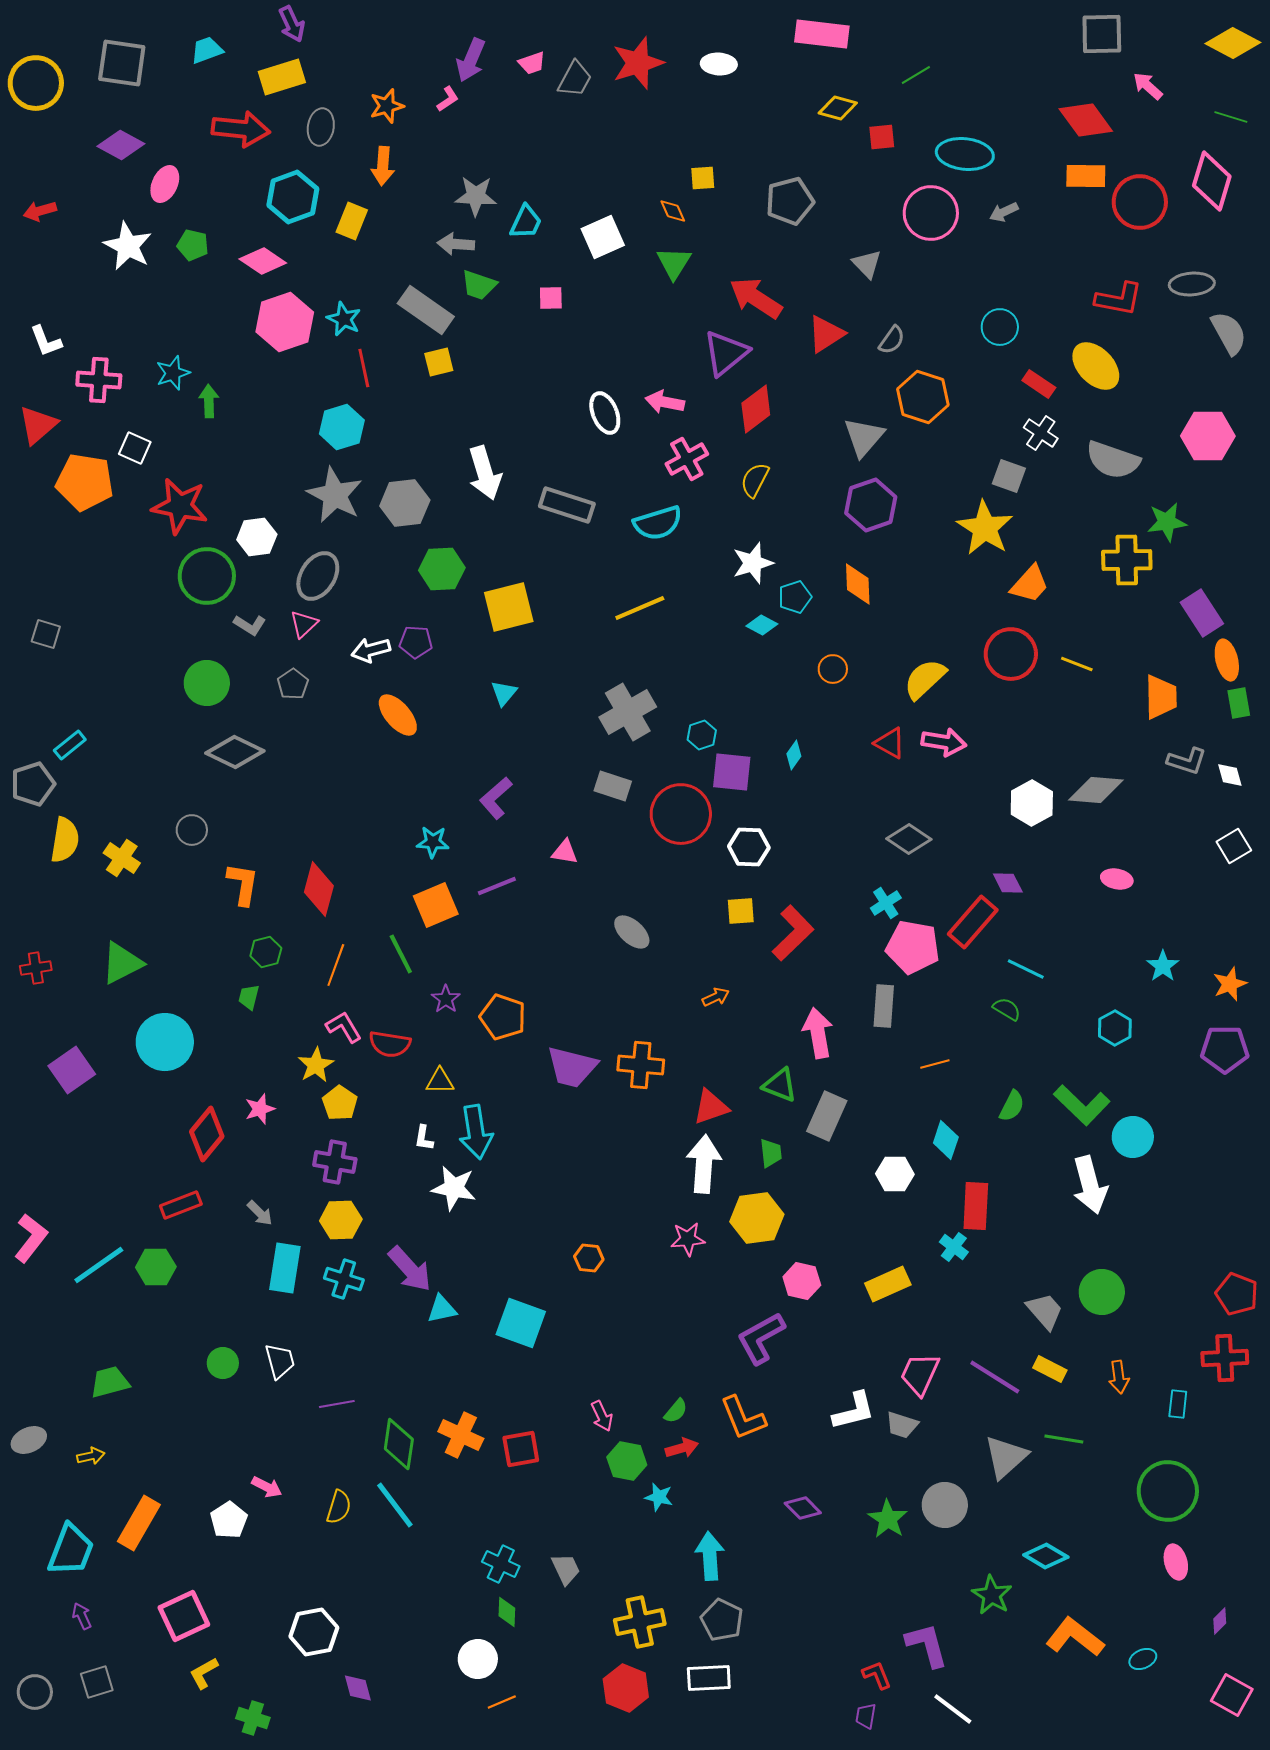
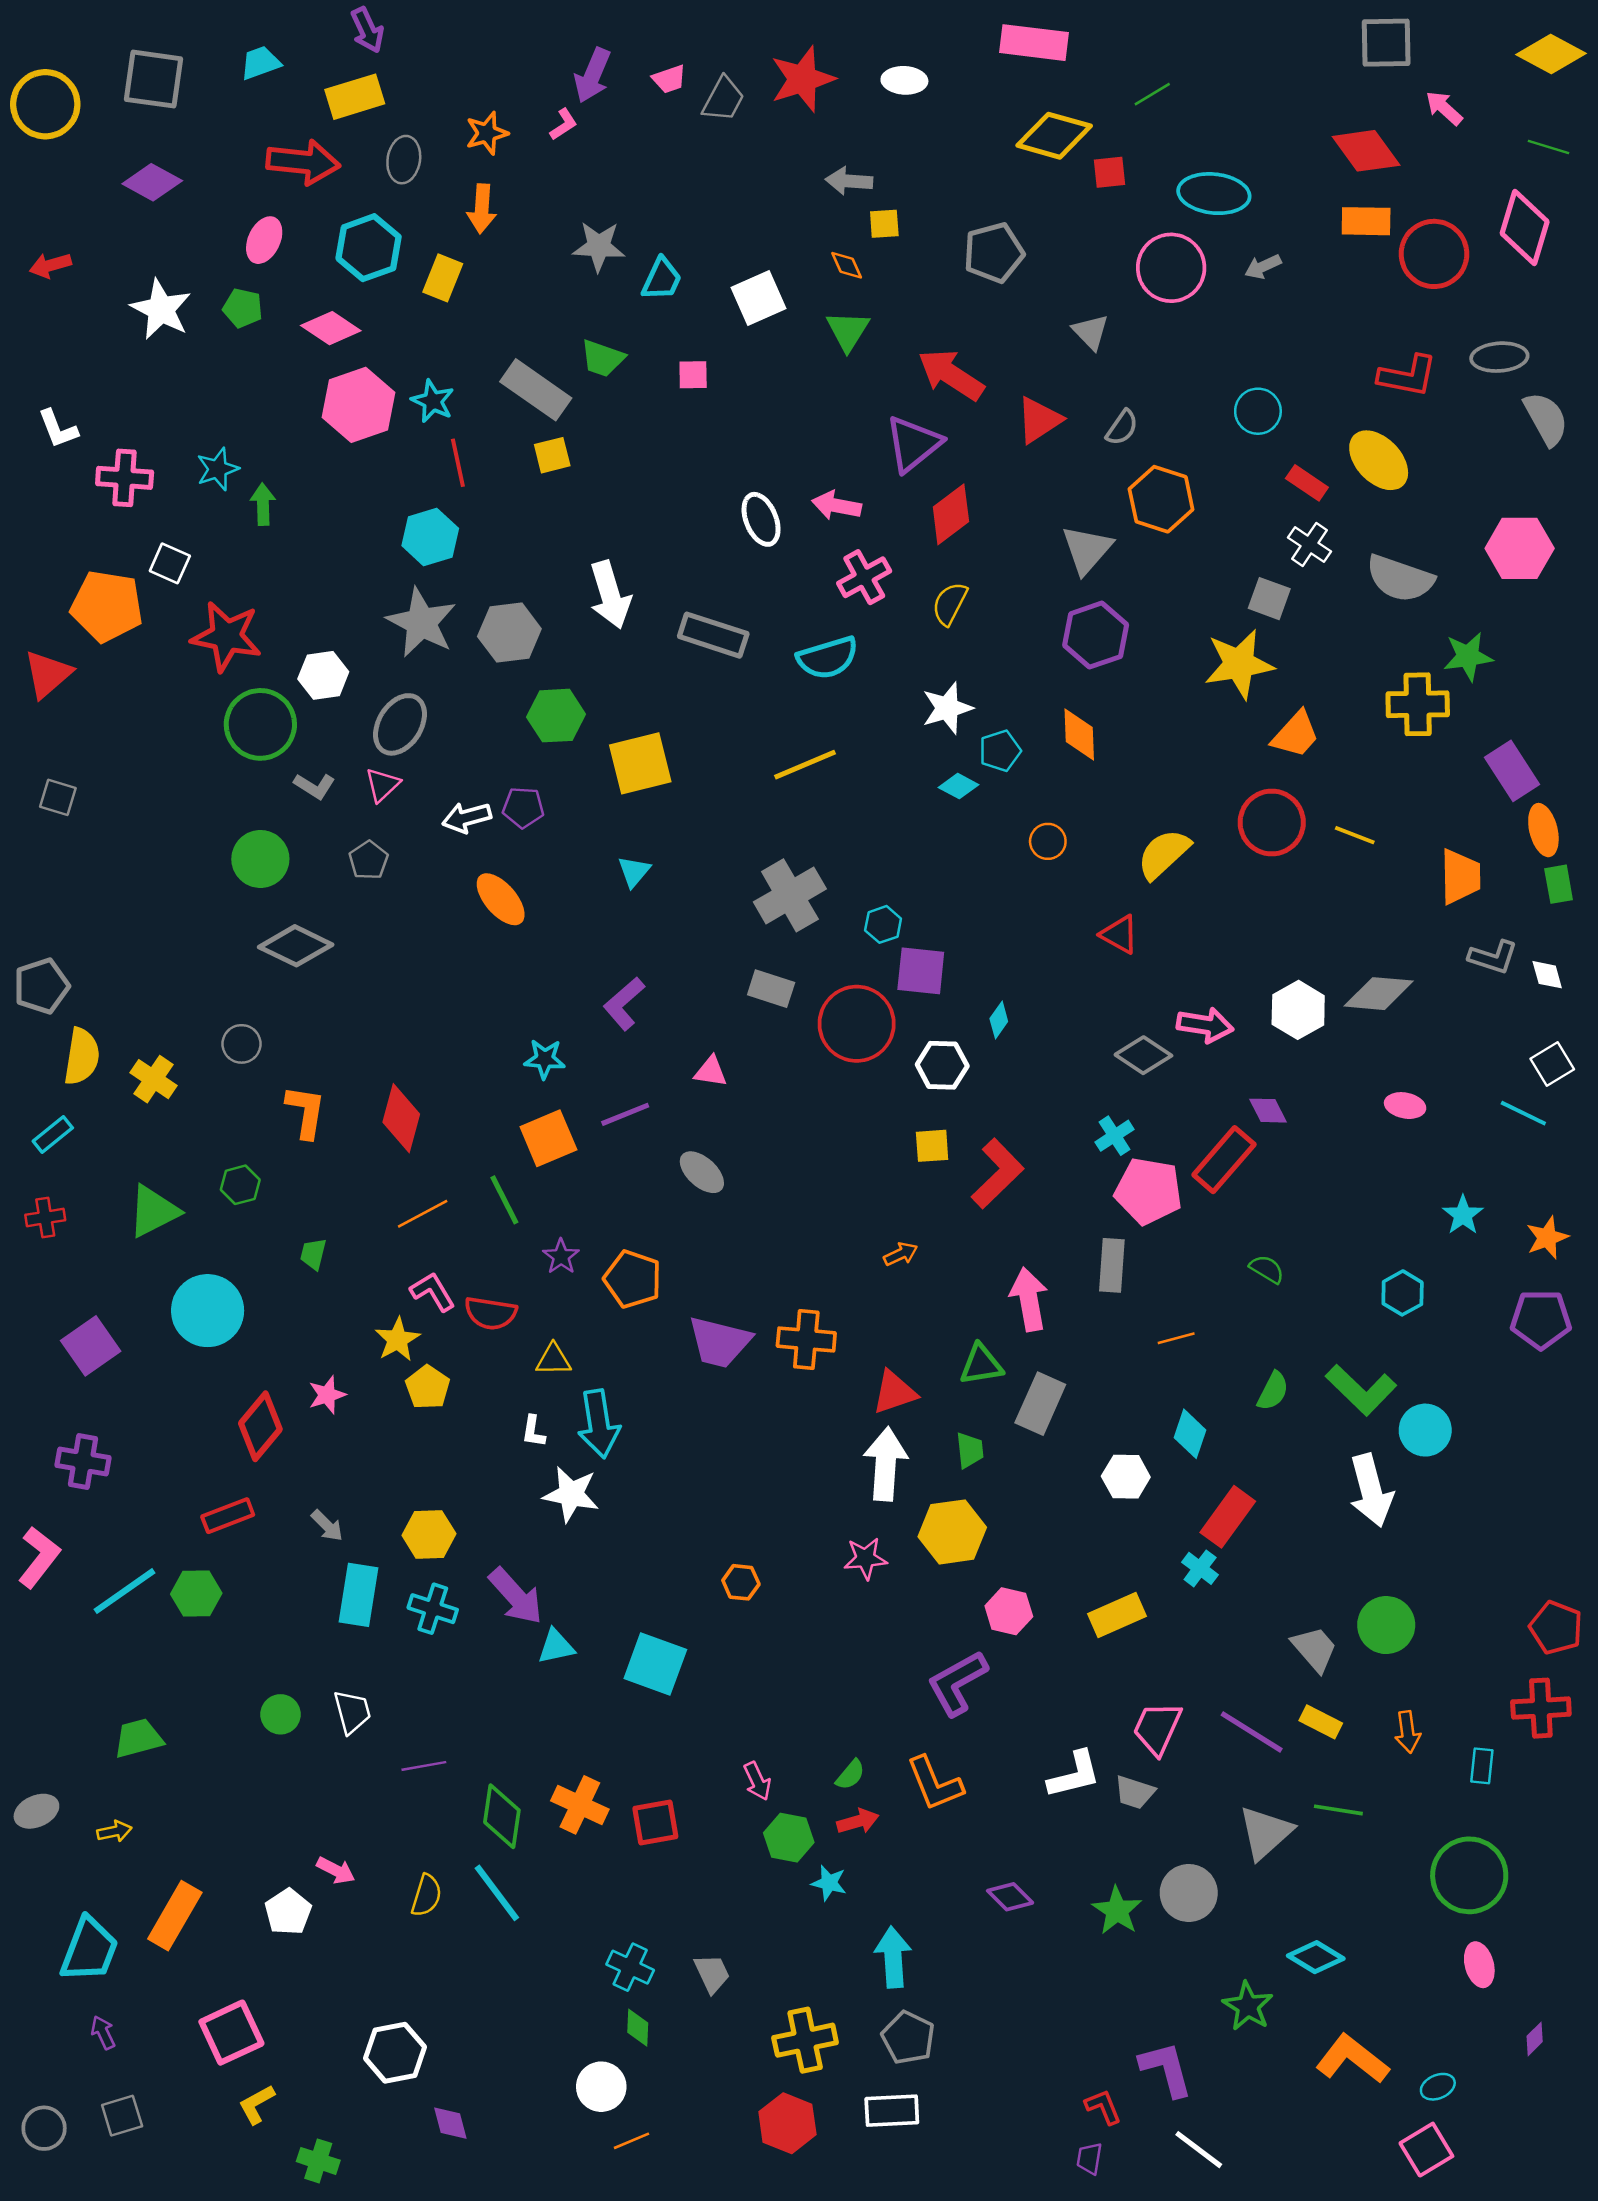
yellow diamond: (838, 108) -> (1054, 136), size x1.5
pink ellipse: (165, 184) -> (264, 240), moved
gray arrow: (456, 244) -> (849, 181), moved
red triangle: (38, 425) -> (48, 674), moved
yellow star: (985, 528) -> (1239, 664), turned 30
pink arrow: (944, 742) -> (1205, 1025), moved
cyan rectangle: (70, 745) -> (53, 1134), moved
cyan diamond: (794, 755) -> (999, 1020), moved
gray ellipse: (632, 932) -> (702, 1172), moved
green hexagon: (266, 952) -> (240, 1185), moved
orange line: (336, 965) -> (423, 1214), turned 42
cyan line: (1026, 969) -> (1523, 1113), moved
green triangle: (780, 1085) -> (981, 1365), turned -30
purple cross: (335, 1162) -> (83, 1462), moved
red rectangle: (976, 1206) -> (1228, 1517), turned 33
pink square: (1232, 1695) -> (1426, 2150), moved, turned 30

